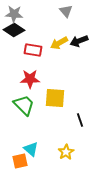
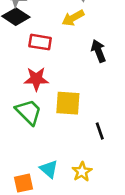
black arrow: (79, 41) -> (98, 51), moved, turned 90
yellow arrow: (59, 43) -> (73, 18), moved
cyan triangle: (31, 149) -> (49, 169), moved

